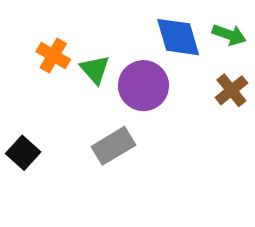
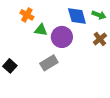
orange cross: (53, 56) -> (27, 15), moved
green triangle: (95, 69) -> (41, 30), turned -40

